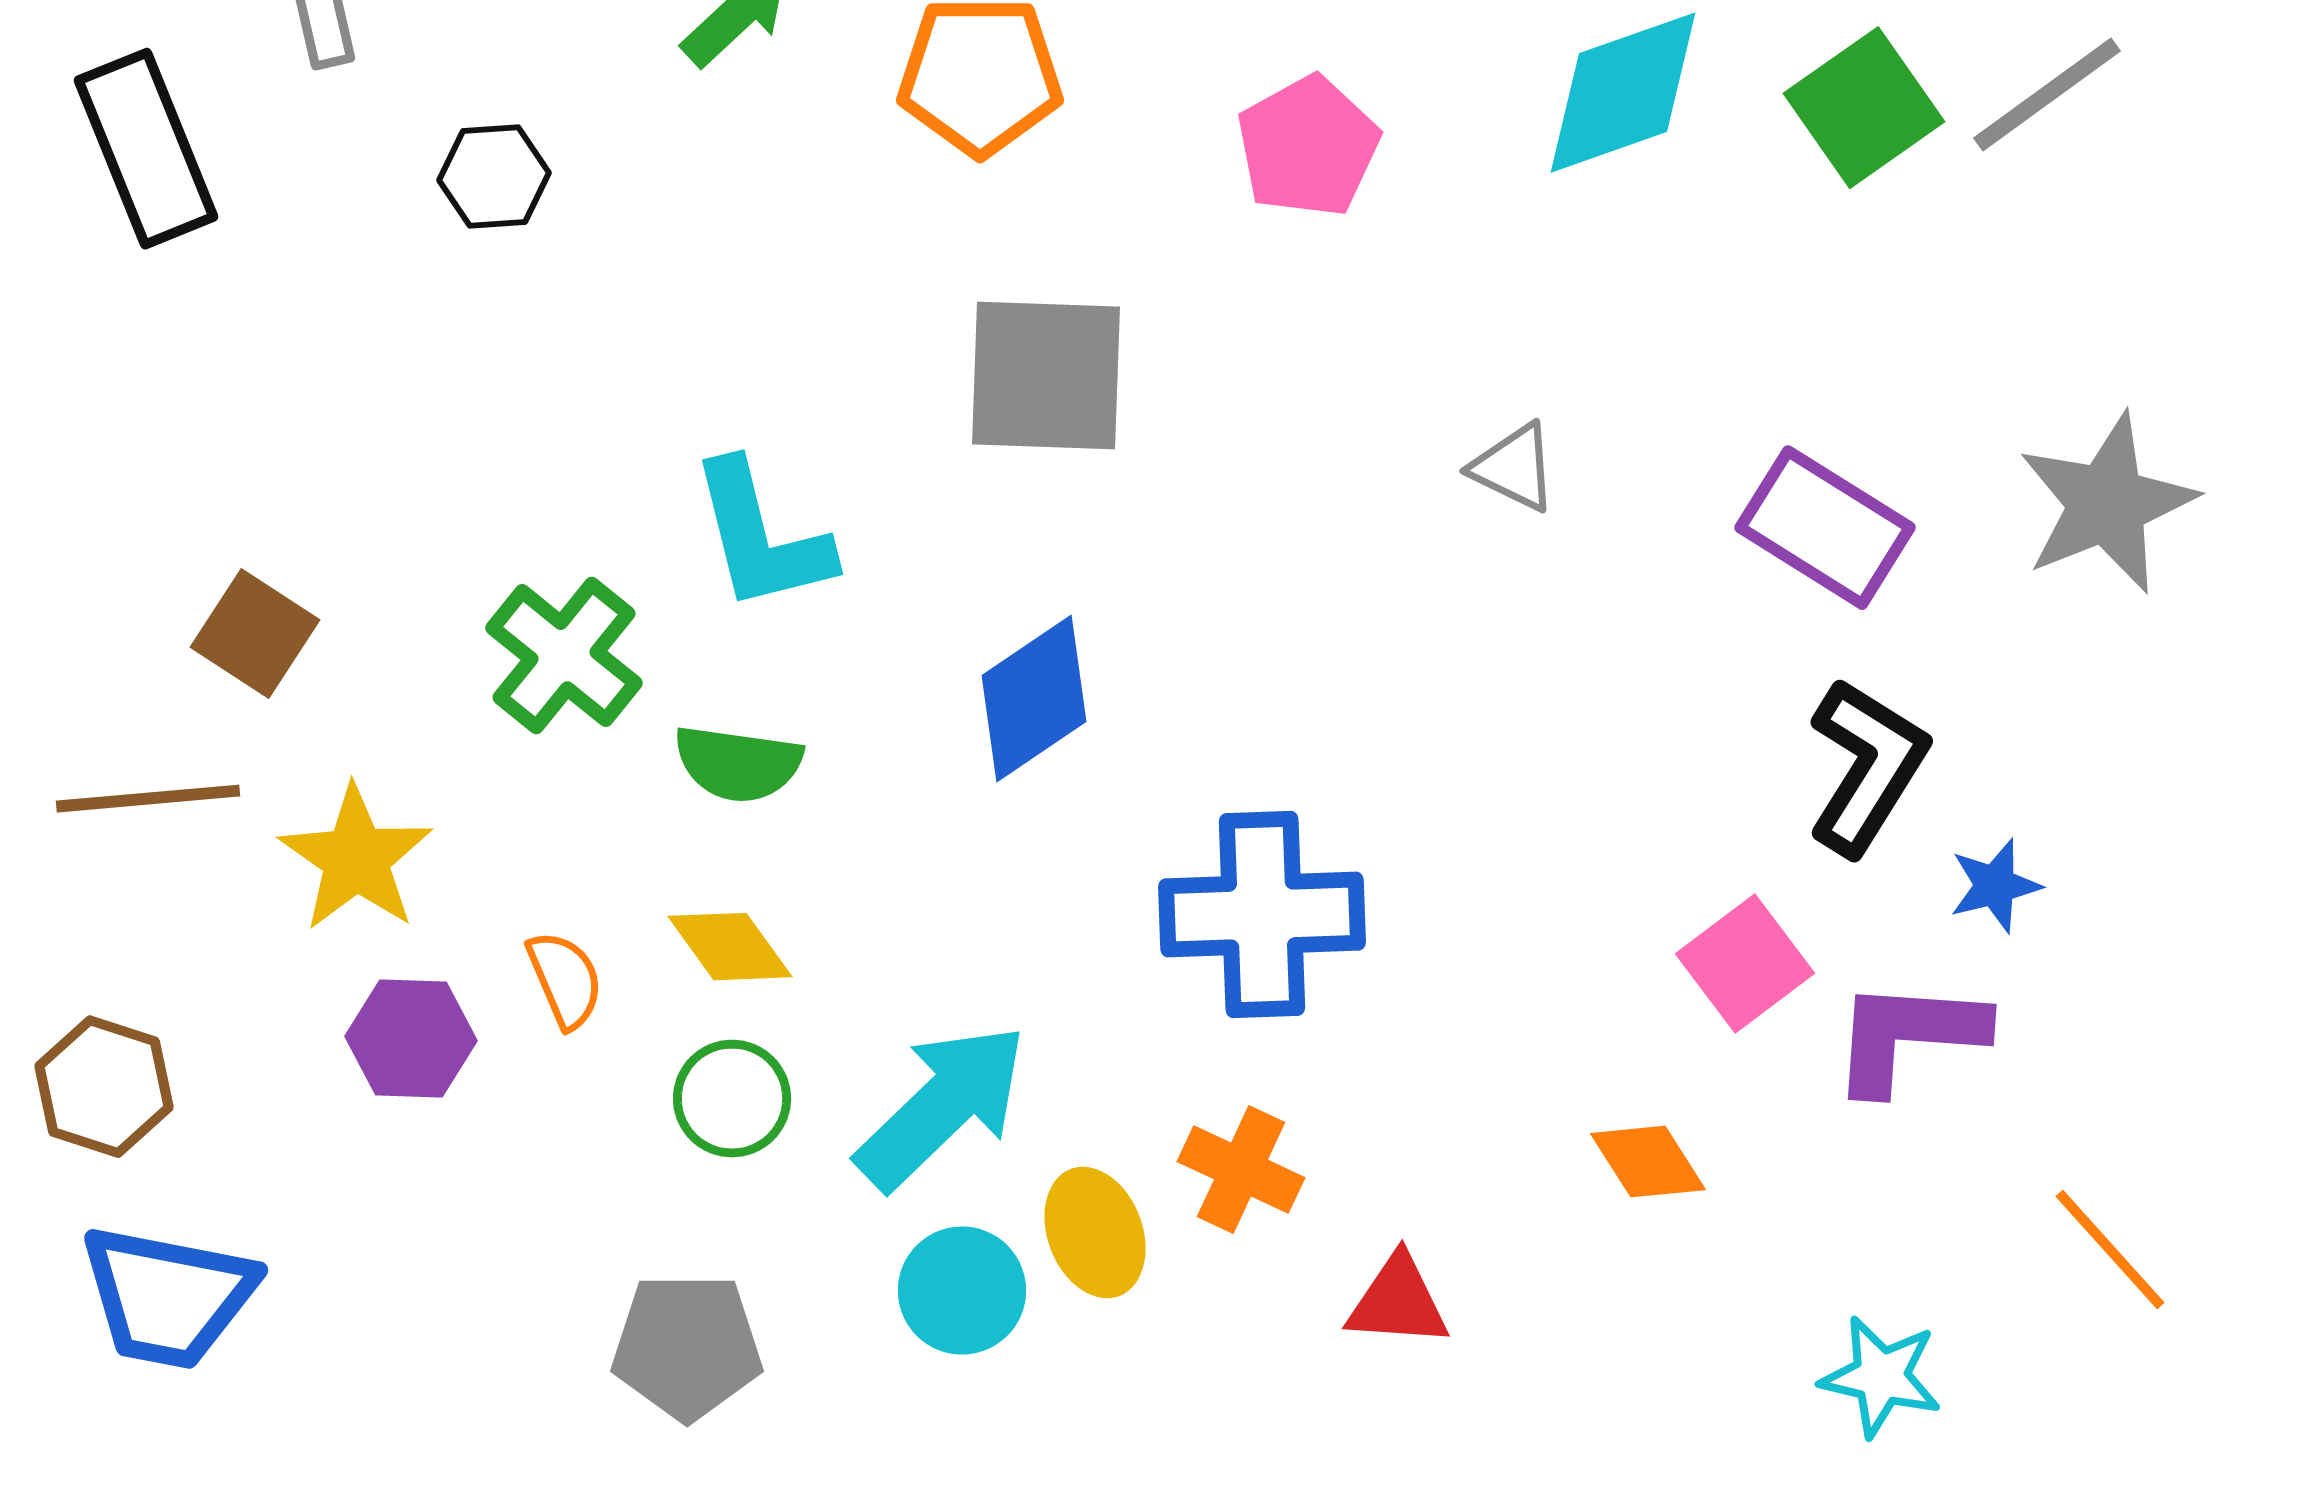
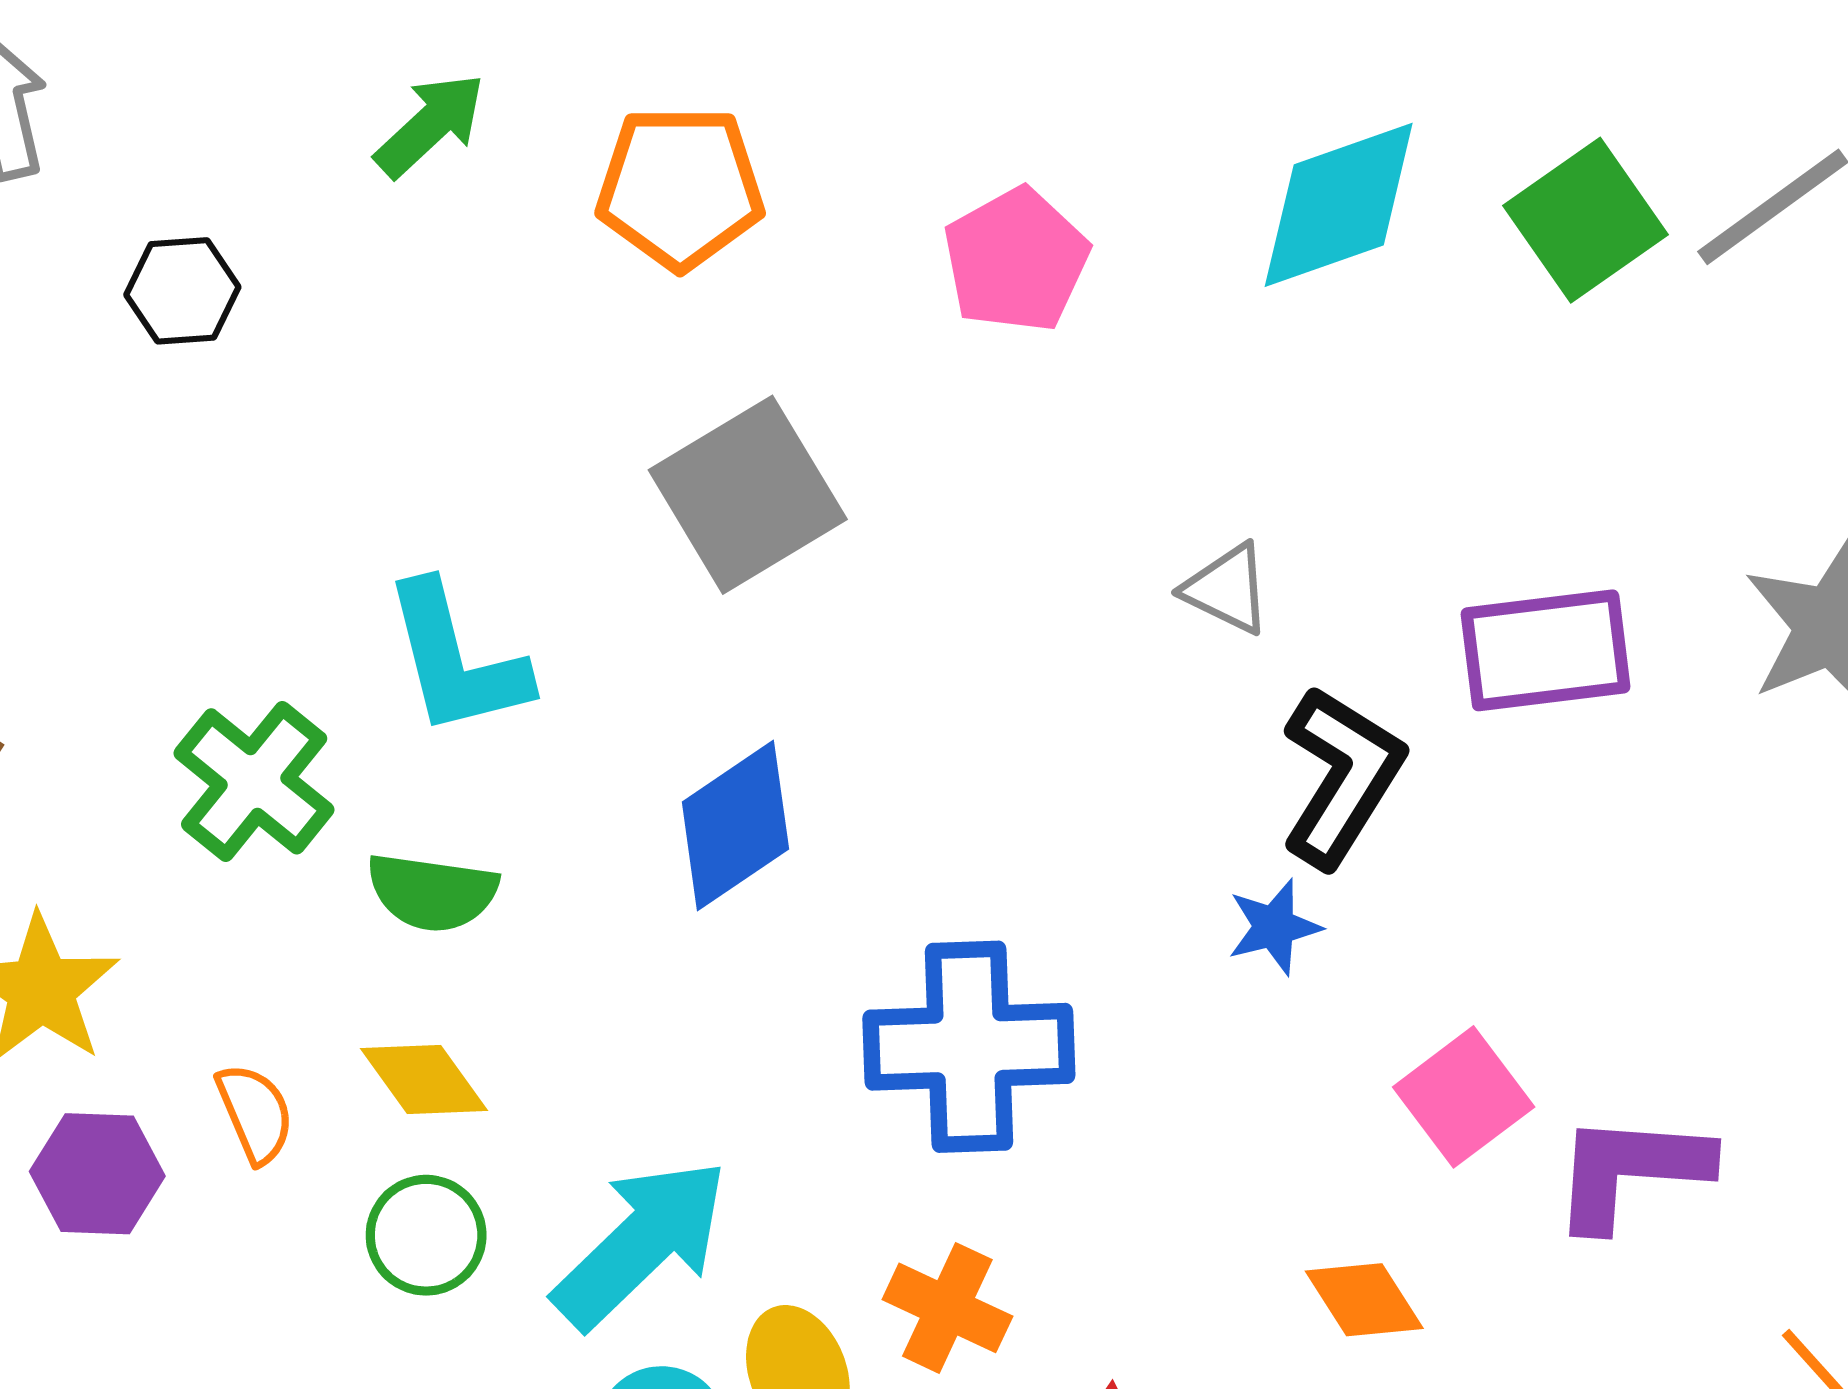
gray square: (1046, 376) -> (748, 495), turned -33
purple rectangle: (1825, 528) -> (1546, 650), turned -39
black L-shape: (1867, 767) -> (1342, 776), moved
blue star: (1995, 886) -> (1274, 927), moved

